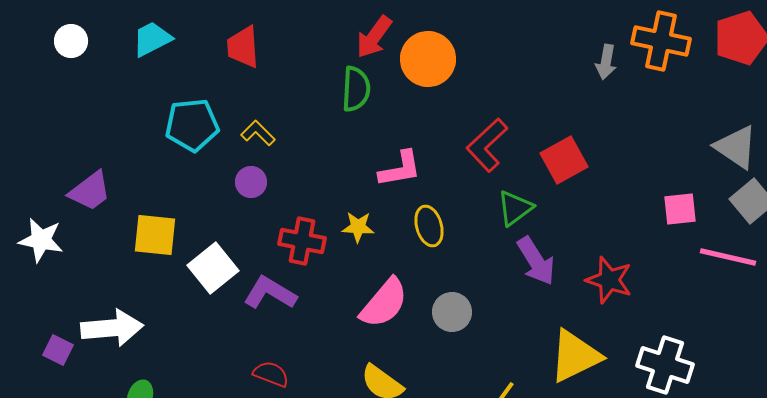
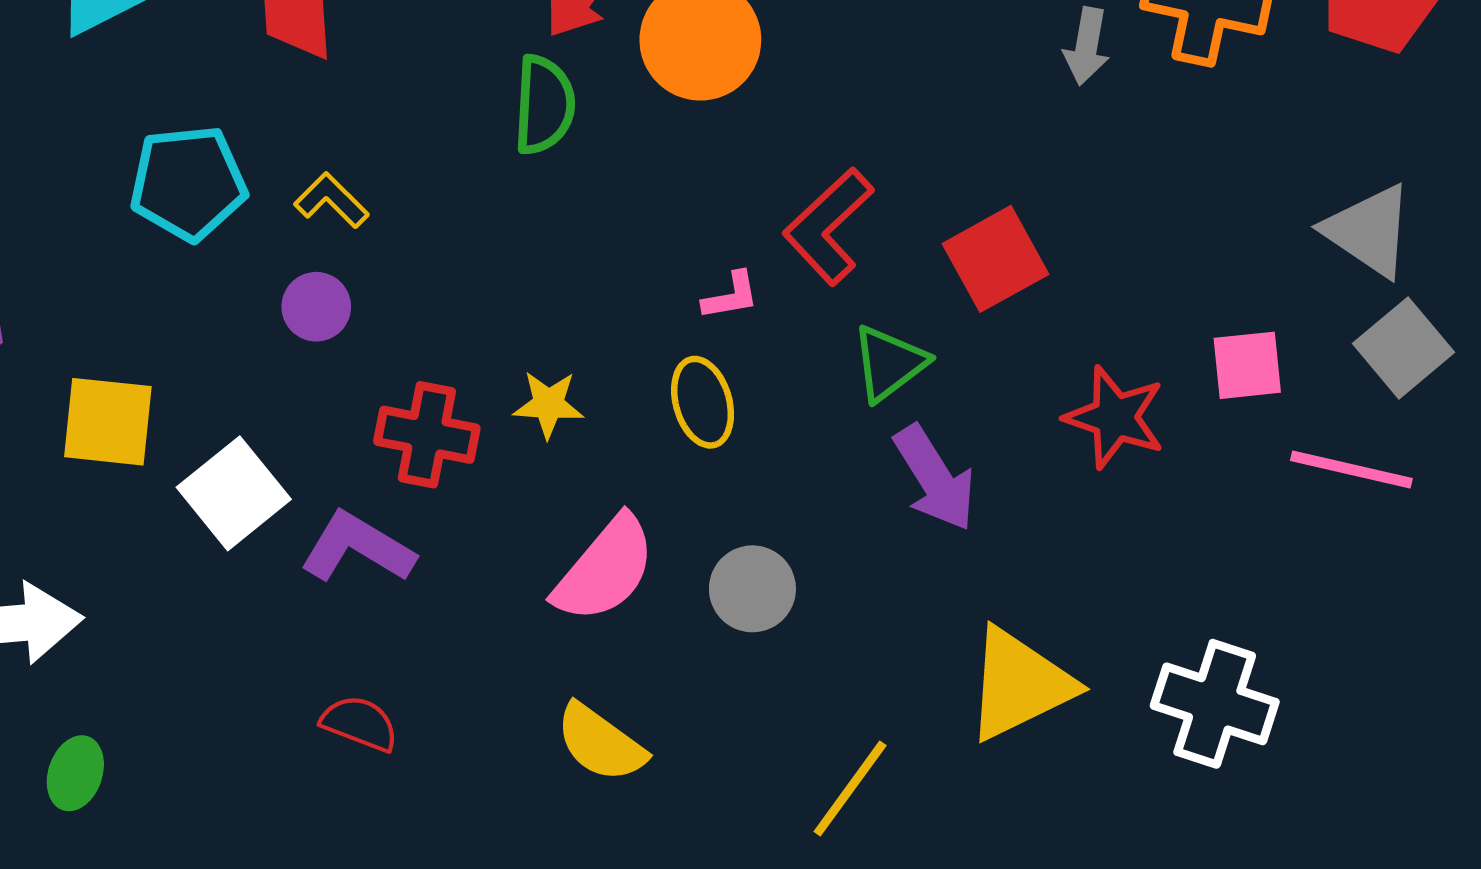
pink L-shape: (400, 169) -> (731, 296), moved, size x0.6
red star: (609, 280) -> (1115, 417), moved

